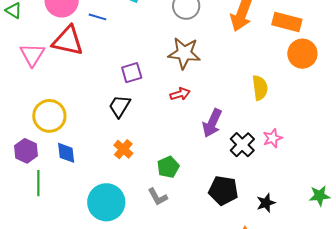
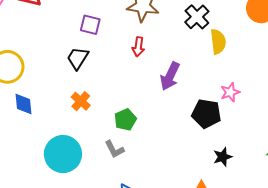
purple square: (132, 73) -> (90, 25), turned 30
red arrow: (180, 94) -> (138, 47), turned 114
black cross: (242, 145) -> (197, 17), moved
black pentagon: (223, 190) -> (206, 114), moved

